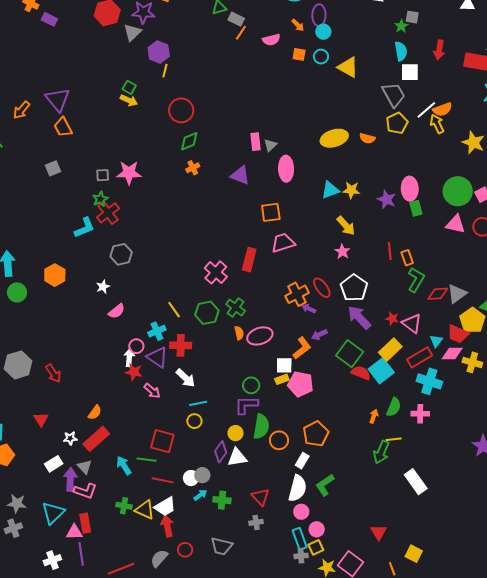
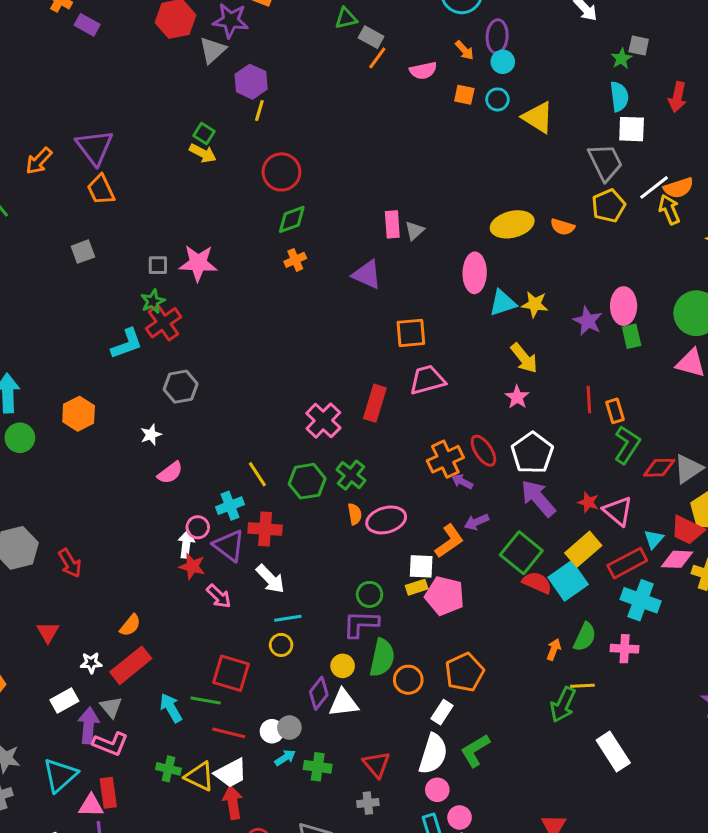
pink ellipse: (286, 169) -> (475, 273), moved

